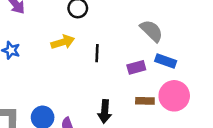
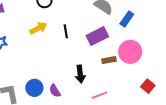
blue rectangle: (166, 61) -> (127, 19), moved, turned -63
purple rectangle: (136, 67) -> (97, 36), size x1.5

